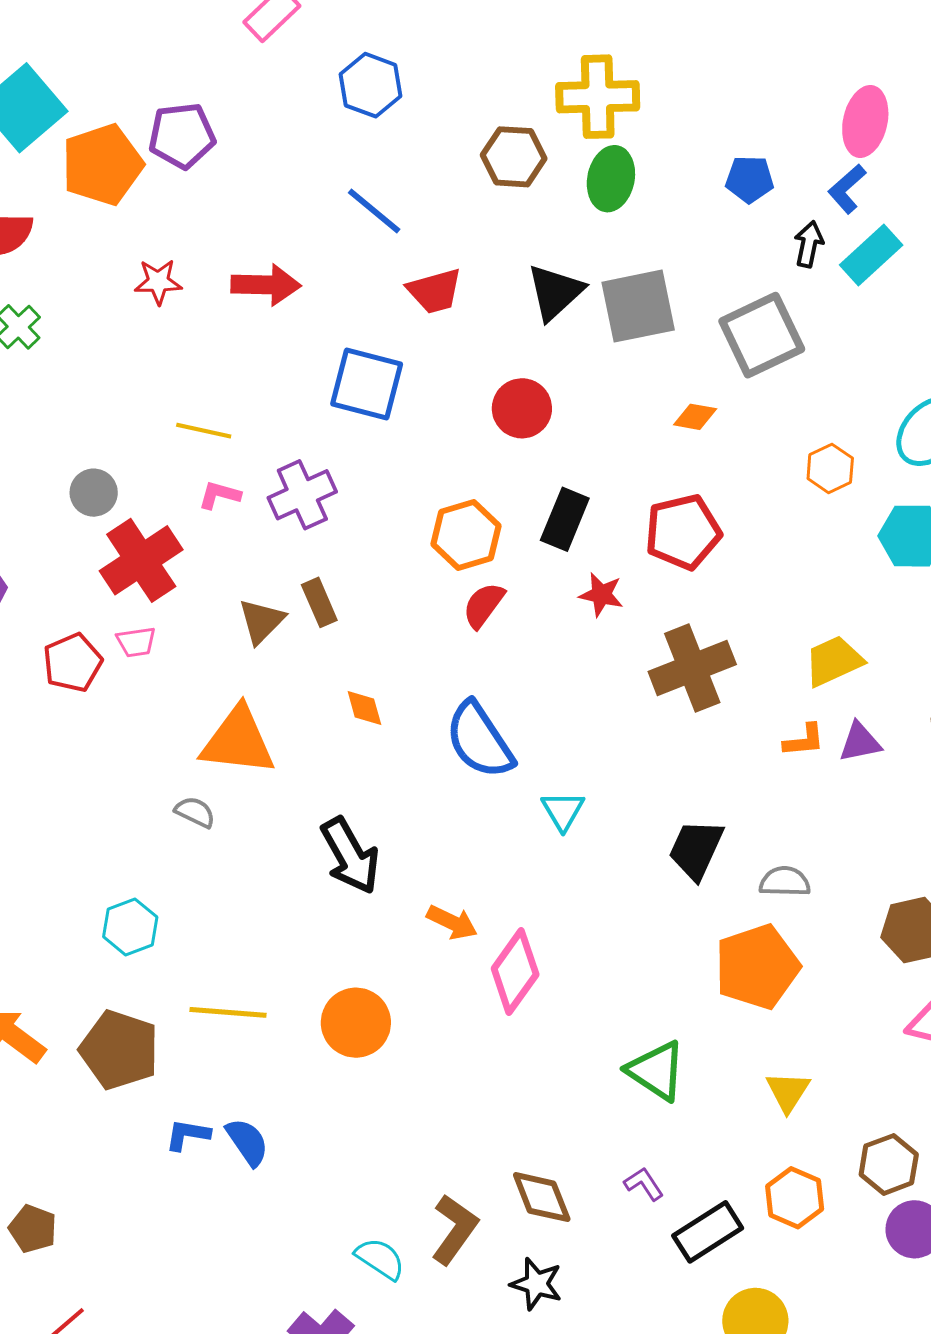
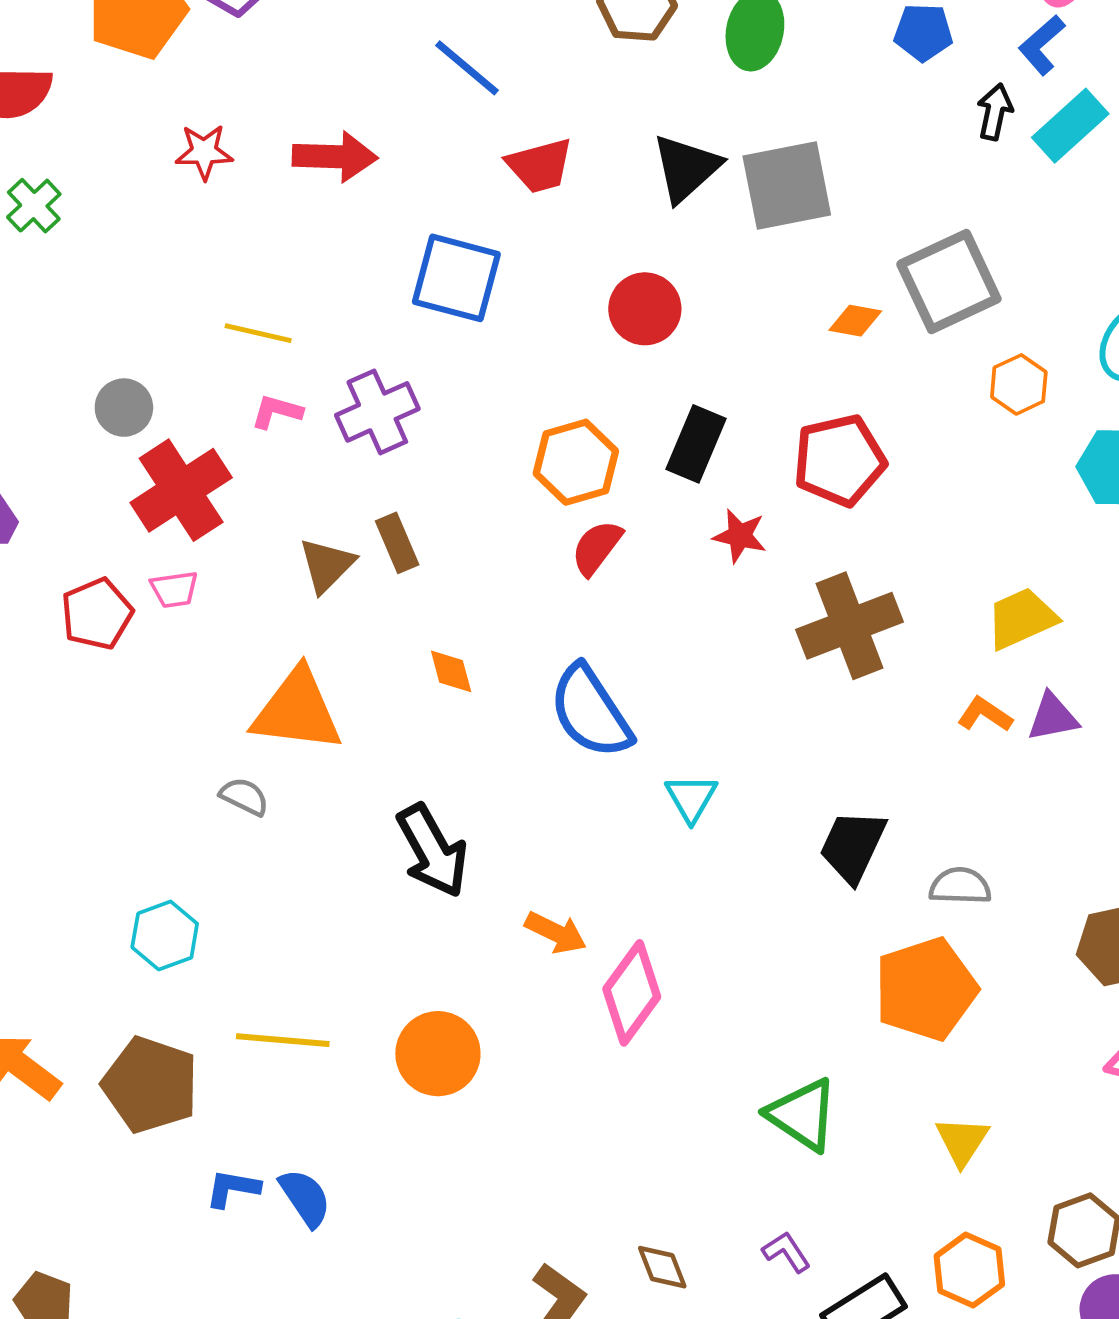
gray square: (762, 335) -> (949, 282), moved
orange L-shape: (804, 740) -> (985, 714), turned -141
brown diamond: (542, 1197) -> (662, 1267), size x0.7

